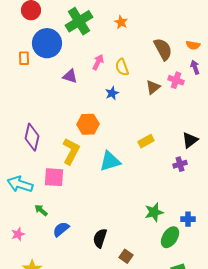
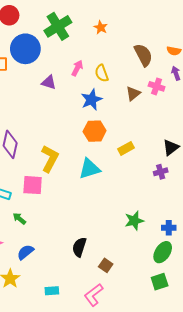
blue star: (112, 93) -> (91, 100), size x1.5
orange hexagon: (88, 124) -> (95, 131), moved
blue semicircle: (61, 229) -> (25, 252), moved
green ellipse: (170, 237) -> (163, 252), moved

